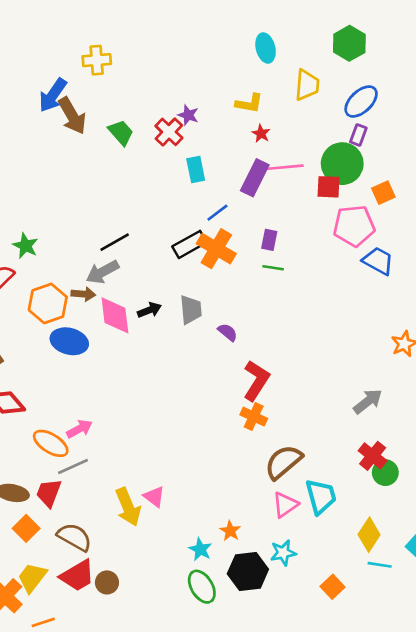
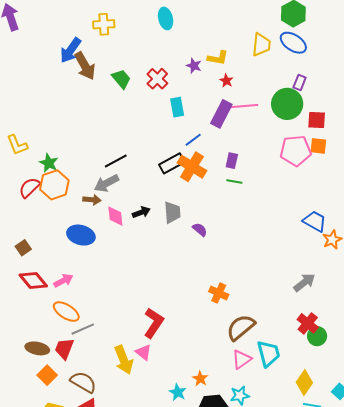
cyan ellipse: (266, 48) -> (166, 18), moved
blue ellipse: (361, 102) -> (293, 43), moved, turned 76
purple star: (188, 115) -> (194, 66), moved
red square: (328, 187) -> (317, 120), moved
orange square: (383, 193) -> (318, 146), moved, turned 30
blue trapezoid: (378, 261) -> (315, 221), moved
orange hexagon: (48, 303) -> (54, 185), moved
pink diamond: (115, 315) -> (115, 216), size x0.7
red L-shape: (256, 380) -> (154, 323), moved
pink arrow: (79, 429) -> (63, 281), moved

